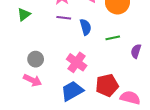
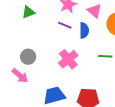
blue semicircle: (86, 27) -> (84, 30), moved
pink cross: (77, 62) -> (68, 59), moved

